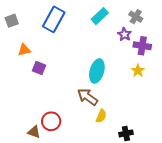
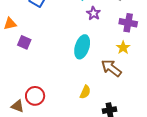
purple star: (124, 34) -> (94, 13), moved
brown arrow: (87, 97) -> (111, 68), moved

